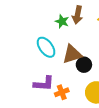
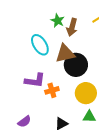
brown arrow: (77, 15) -> (72, 27), moved
black circle: (84, 65) -> (76, 65), size x1.5

